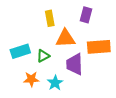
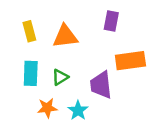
yellow rectangle: (50, 18) -> (29, 31), moved
orange triangle: (65, 38) -> (65, 36), moved
cyan rectangle: (20, 51) -> (31, 73), turned -66

